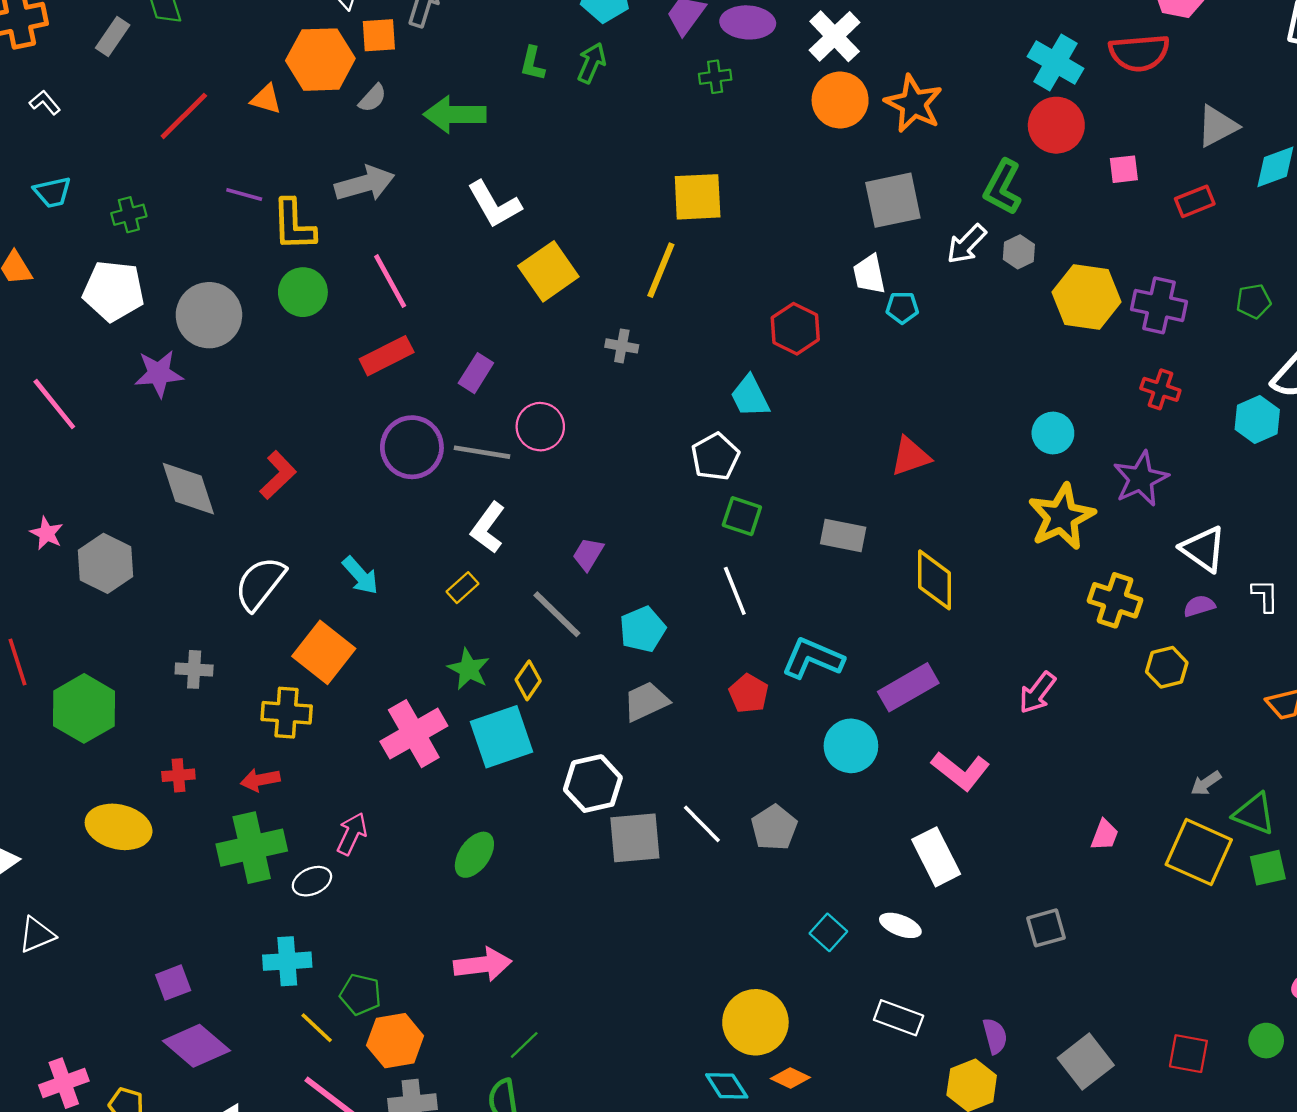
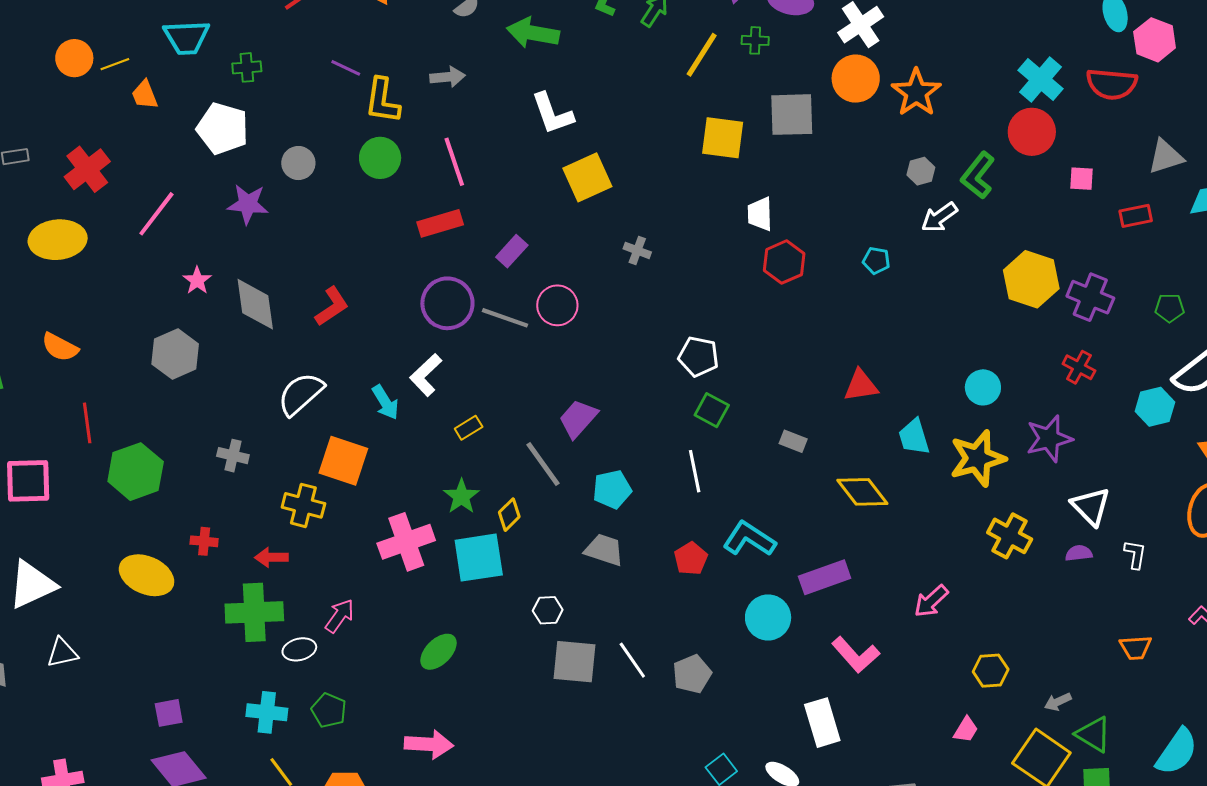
gray arrow: (365, 184) -> (448, 77), size x0.7
cyan trapezoid: (52, 192) -> (187, 37), size x1.4
gray square: (893, 200) -> (792, 115), moved
gray hexagon: (1019, 252) -> (921, 171), moved
yellow line: (661, 270) -> (702, 55), moved
white trapezoid: (869, 274) -> (760, 214), moved
gray circle: (209, 315) -> (298, 163), size x0.6
cyan trapezoid: (750, 396) -> (914, 437), moved
pink line: (54, 404) -> (156, 214), turned 66
white pentagon: (715, 457) -> (698, 357), turned 30
white L-shape: (488, 528) -> (426, 375), moved
pink star: (47, 533) -> (197, 280), moved
gray rectangle: (843, 535) -> (793, 441), size x0.7
purple trapezoid: (588, 554) -> (578, 419), size x1.4
yellow diamond: (934, 580) -> (862, 492), turned -48
orange square: (324, 652) -> (343, 461), turned -30
yellow hexagon: (1167, 667) -> (991, 671), moved
gray trapezoid: (646, 701) -> (604, 550), turned 33
white hexagon: (593, 784) -> (548, 610), size x0.6
green pentagon: (360, 994) -> (329, 710), moved

